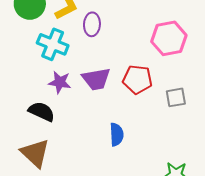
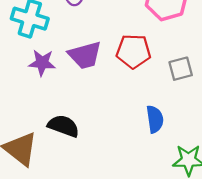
black semicircle: (42, 112) -> (63, 126), moved
blue semicircle: (117, 134) -> (155, 119), moved

